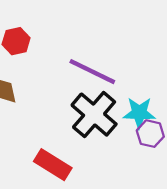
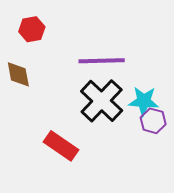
purple line: (92, 72) -> (102, 61), turned -30

